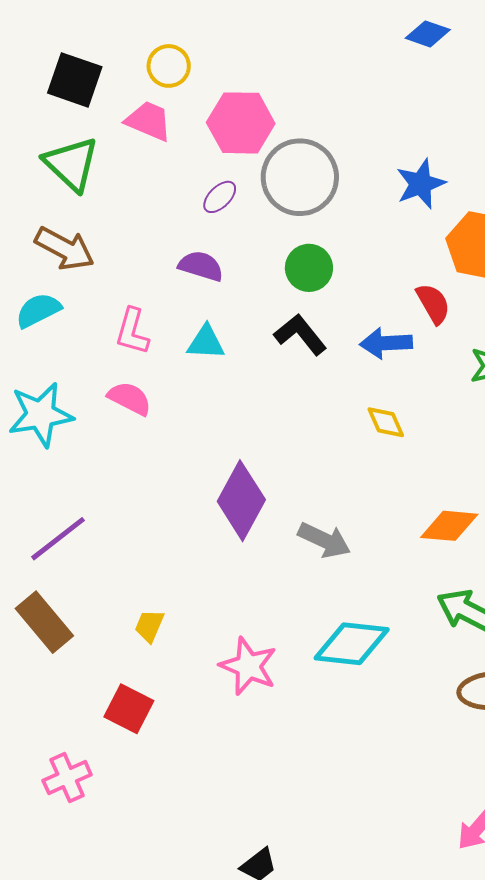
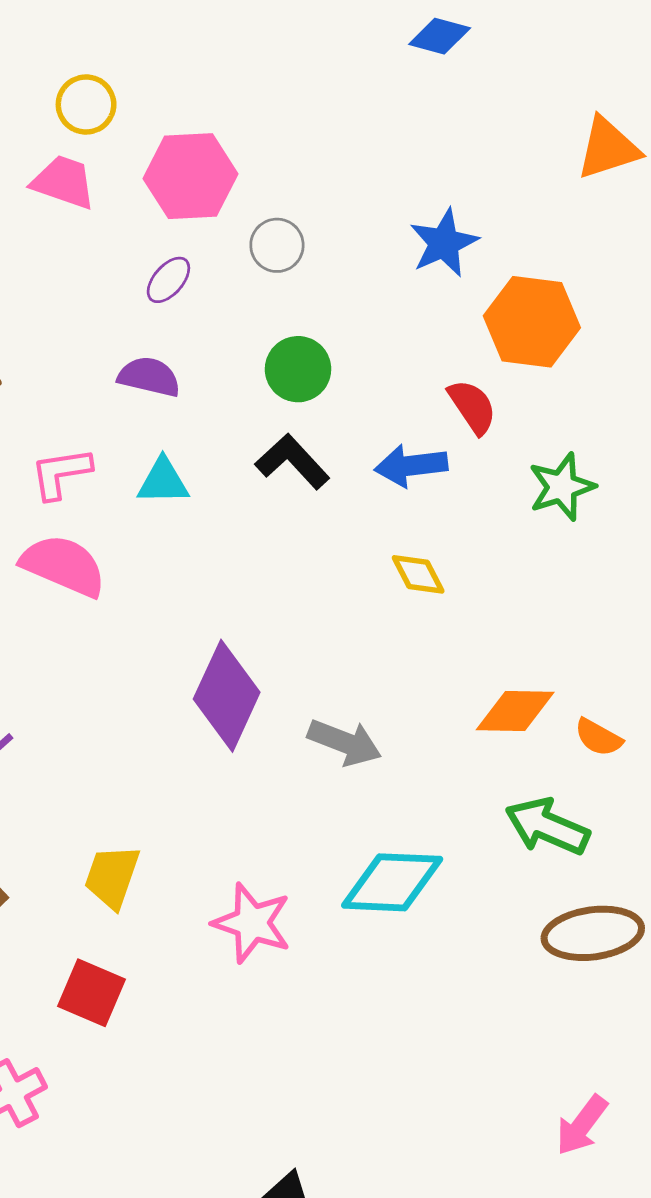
gray circle: (300, 177) -> (277, 245), size x0.5
pink L-shape: (132, 331) -> (61, 473), turned 69
pink semicircle: (130, 398) -> (63, 566), size x1.4
yellow trapezoid: (149, 626) -> (112, 877), size x1.4

